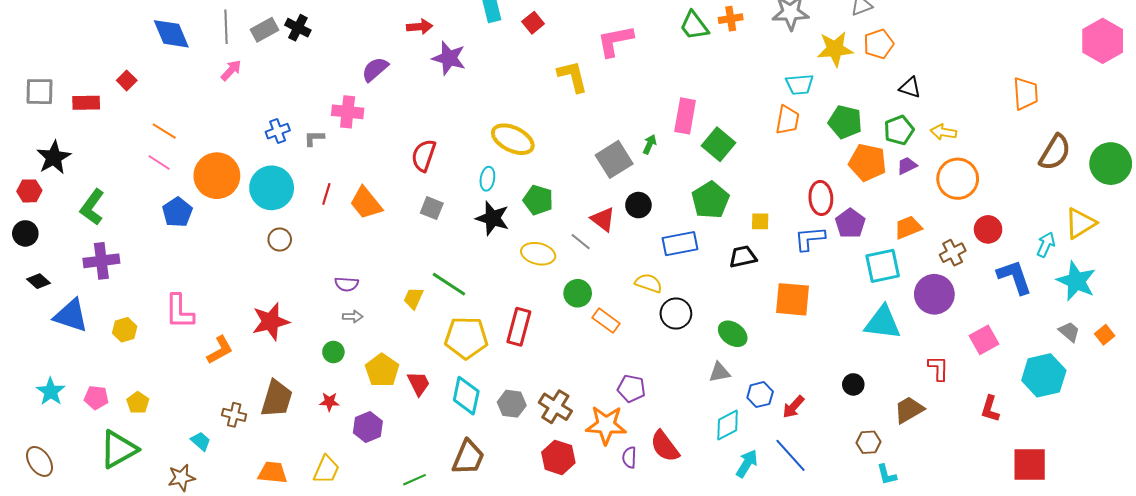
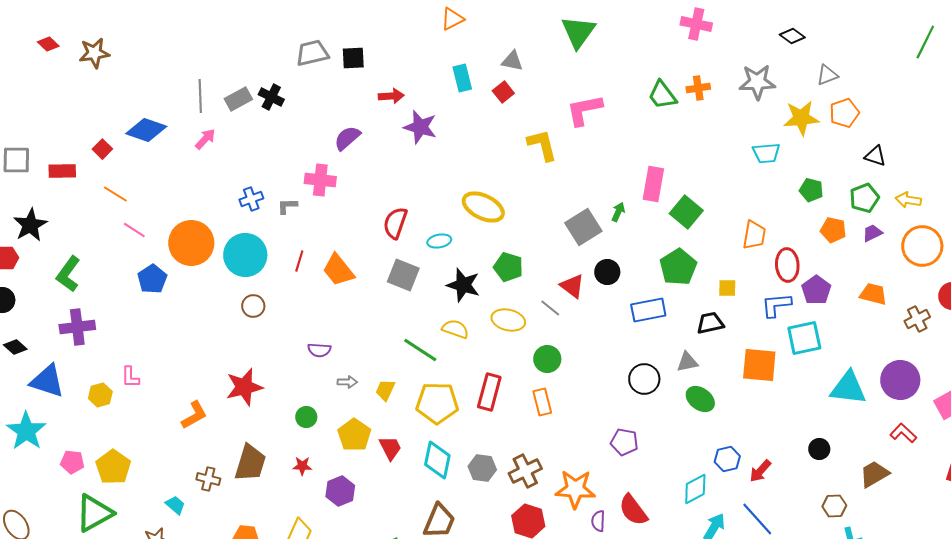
blue diamond: (171, 34) -> (146, 130), moved, turned -48
orange trapezoid: (787, 120) -> (754, 235), moved
green pentagon: (845, 122) -> (811, 190), size x0.7
orange line: (164, 131) -> (115, 194), moved
orange pentagon: (867, 163) -> (833, 230), size x0.7
cyan ellipse: (487, 179) -> (439, 241), moved, turned 70
gray square: (432, 208) -> (403, 275), size x1.4
orange trapezoid: (908, 227) -> (873, 294), turned 36
cyan square: (883, 266) -> (804, 338), moved
yellow semicircle: (649, 283) -> (455, 329), moved
purple circle: (934, 294) -> (900, 380), moved
yellow trapezoid: (413, 298) -> (385, 390), moved
pink L-shape: (179, 311) -> (130, 377), moved, size x0.6
gray arrow: (353, 317) -> (347, 382), moved
orange rectangle: (606, 321) -> (542, 402), moved, turned 40
red L-shape: (938, 368) -> (903, 433), turned -48
gray triangle: (720, 372) -> (687, 362), moved
purple pentagon: (631, 388) -> (624, 442), moved
cyan star: (51, 392) -> (26, 431), moved, size x1.4
yellow pentagon: (138, 403) -> (113, 467), size x1.6
brown cross: (555, 407) -> (525, 471), turned 32

